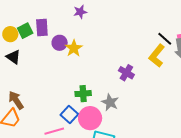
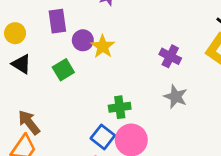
green square: (25, 31) -> (63, 70), moved
purple cross: (126, 73) -> (170, 56), moved
gray star: (110, 102) -> (176, 97), moved

